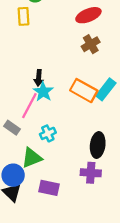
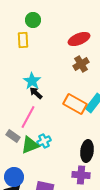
black arrow: (39, 78) -> (36, 93), turned 128
cyan star: (43, 92) -> (32, 81), moved
green triangle: (32, 158) -> (30, 145), moved

